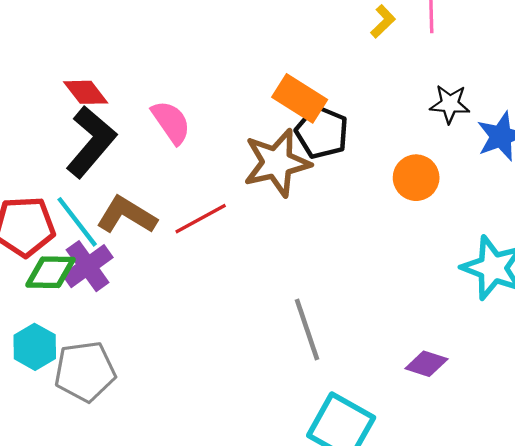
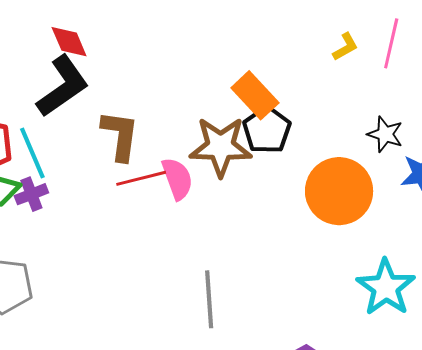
pink semicircle: (171, 122) -> (177, 179), moved
orange circle: (416, 178) -> (339, 191), size x1.6
brown L-shape: (127, 215) -> (120, 135), moved, turned 52
purple cross: (88, 266) -> (31, 194), size x0.7

